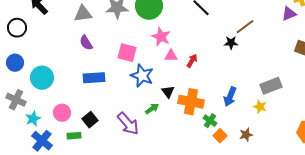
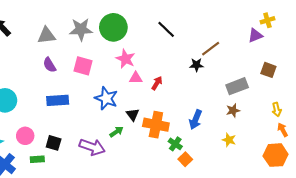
pink square: (127, 53) -> (83, 66), moved
gray rectangle: (271, 86) -> (237, 86), moved
yellow star: (260, 107) -> (229, 140), moved
black square: (90, 120) -> (54, 143), turned -35
purple arrow: (128, 124) -> (92, 147), turned -30
brown star: (246, 135) -> (233, 110), moved

